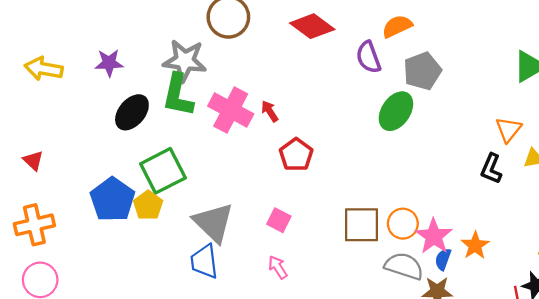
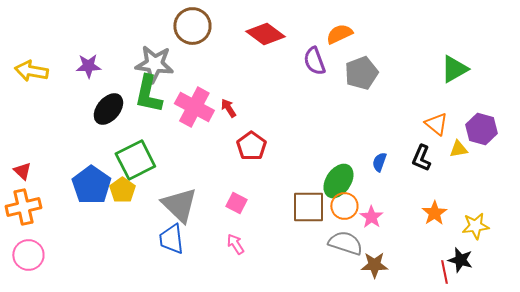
green ellipse: (396, 111) -> (338, 181), moved
orange triangle: (508, 130) -> (436, 124), turned -30
red triangle: (33, 161) -> (22, 171), moved
pink star: (434, 236) -> (371, 217), size x0.7
orange star: (475, 245) -> (434, 213), moved
blue semicircle: (443, 259) -> (379, 162), moved

